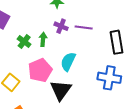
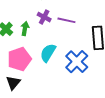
blue cross: (109, 78) -> (77, 62), moved, turned 30
black triangle: (61, 90) -> (13, 83), moved, size x0.7

